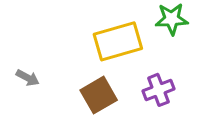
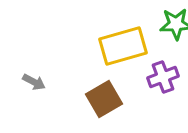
purple cross: (158, 90) -> (163, 77), moved

